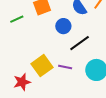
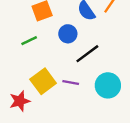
green line: (17, 19) -> (29, 41), moved

